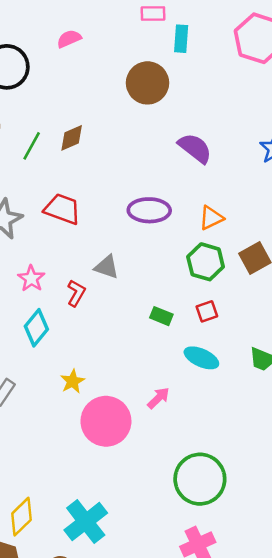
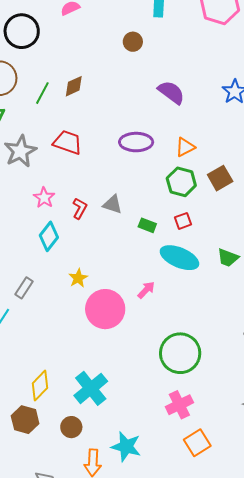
brown circle: (147, 83) -> (133, 42), size x0.6
gray triangle: (107, 267) -> (112, 204), moved
cyan ellipse: (201, 358) -> (179, 258), size x1.4

